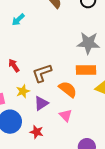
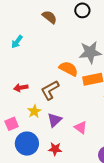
red arrow: (14, 65) -> (21, 88), turned -56
orange semicircle: (68, 89) -> (69, 69), moved

